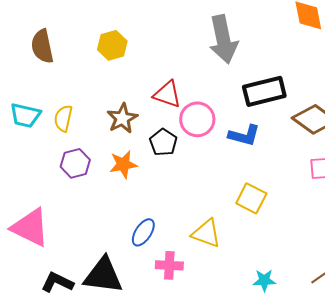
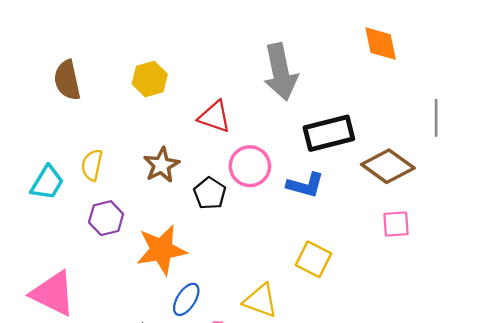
red triangle: (167, 94) -> (215, 117), moved
cyan trapezoid: (25, 115) -> (47, 183), moved, turned -72
orange star: (123, 164) -> (161, 250), moved, size x1.5

